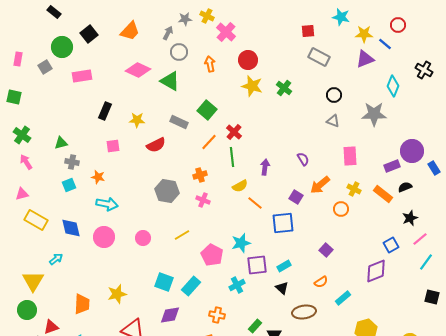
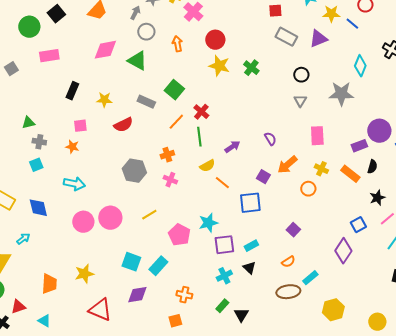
purple triangle: (365, 59) -> (318, 39), moved
gray square: (45, 67) -> (11, 69), moved
pink diamond: (138, 70) -> (105, 50), turned -35
gray triangle: (333, 121) -> (300, 101), turned 40
purple arrow: (265, 167) -> (232, 147), turned 49
orange star: (98, 177) -> (72, 147), moved
black semicircle: (405, 187) -> (372, 167), turned 128
pink circle: (104, 237) -> (83, 222), moved
pink circle: (143, 238) -> (110, 218), size x1.5
purple diamond: (376, 271) -> (343, 251), turned -35
cyan cross: (237, 285) -> (224, 276), moved
brown ellipse: (304, 312) -> (288, 292), moved

